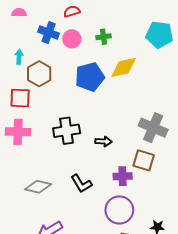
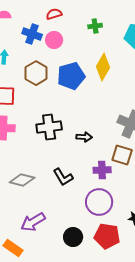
green cross: (104, 37) -> (95, 26), moved
yellow diamond: (124, 67) -> (103, 67), turned -48
brown hexagon: (39, 74) -> (36, 73), moved

